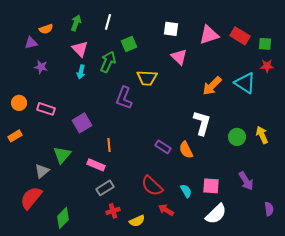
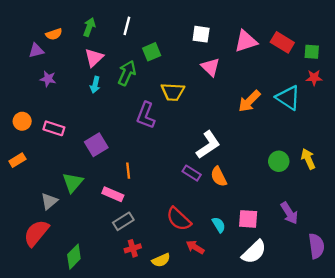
pink triangle: (80, 49) -> (94, 58), turned 30
white L-shape: (202, 123) -> (208, 145), moved, turned 40
purple semicircle: (269, 209) -> (316, 246), size x1.5

